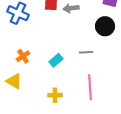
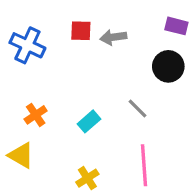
gray line: (86, 52) -> (138, 108), turned 48
yellow cross: (55, 95) -> (87, 178), turned -32

